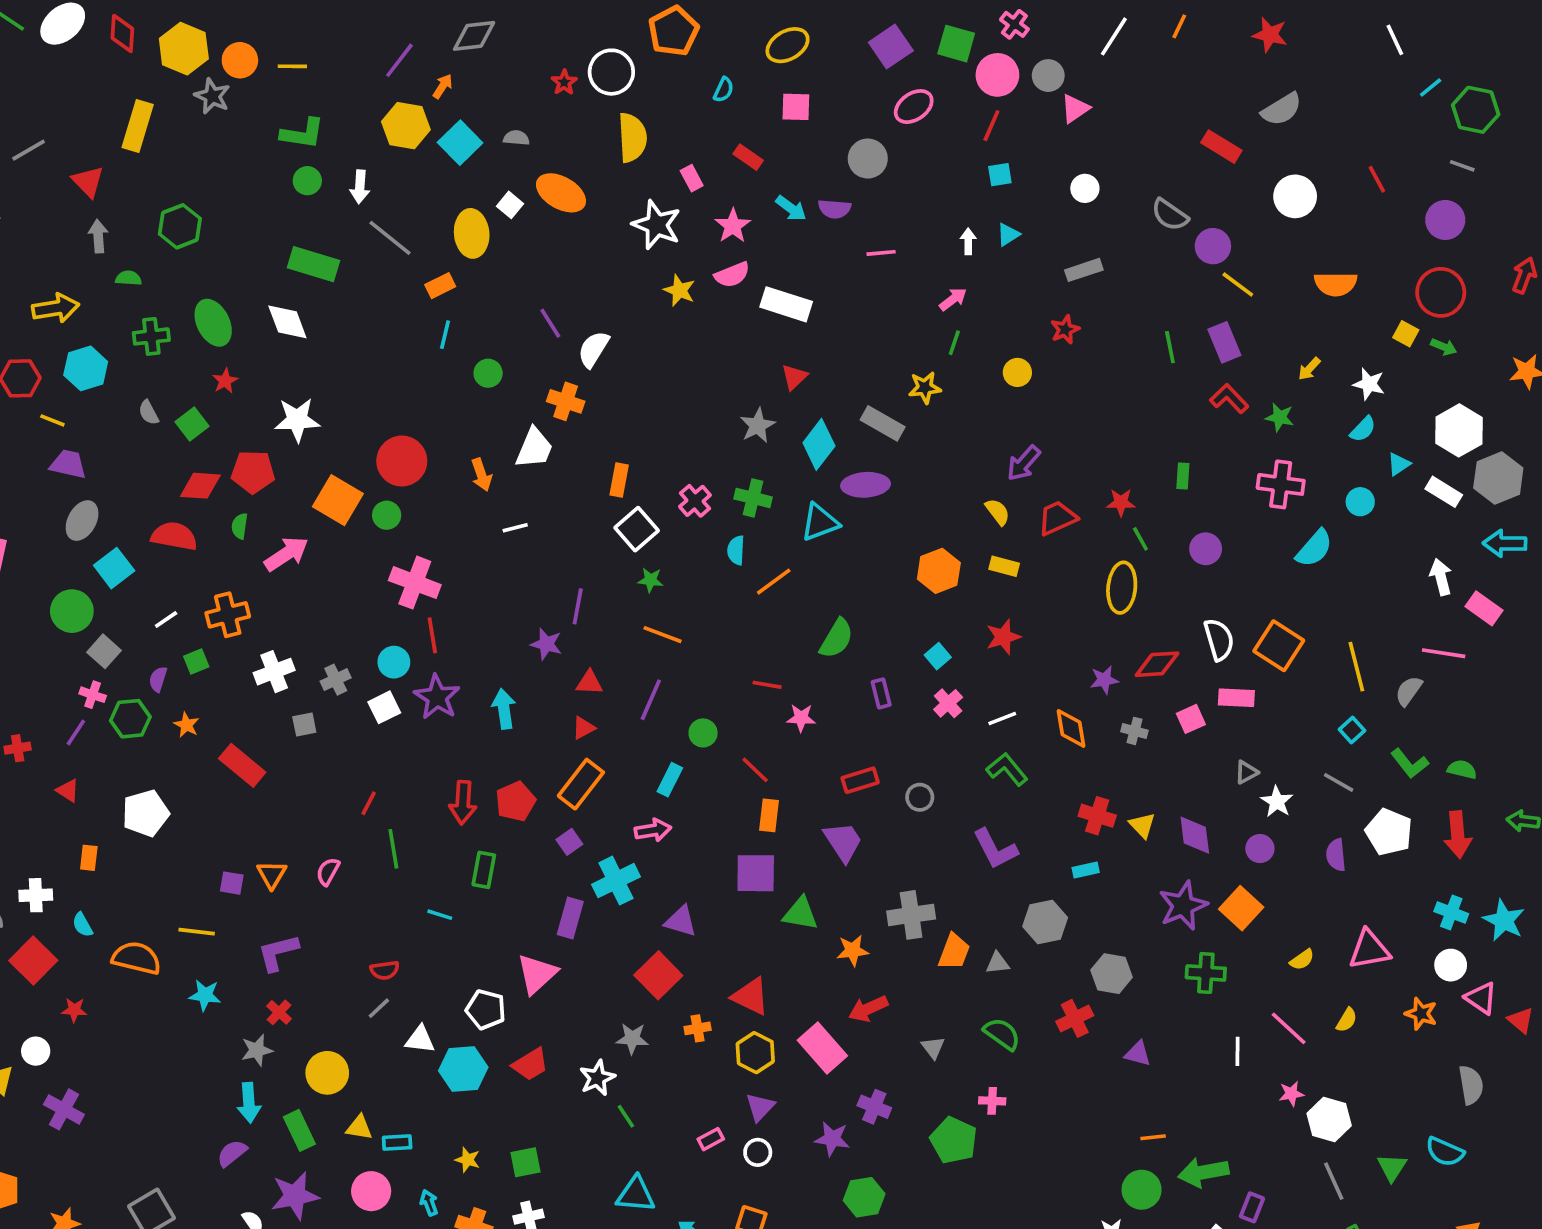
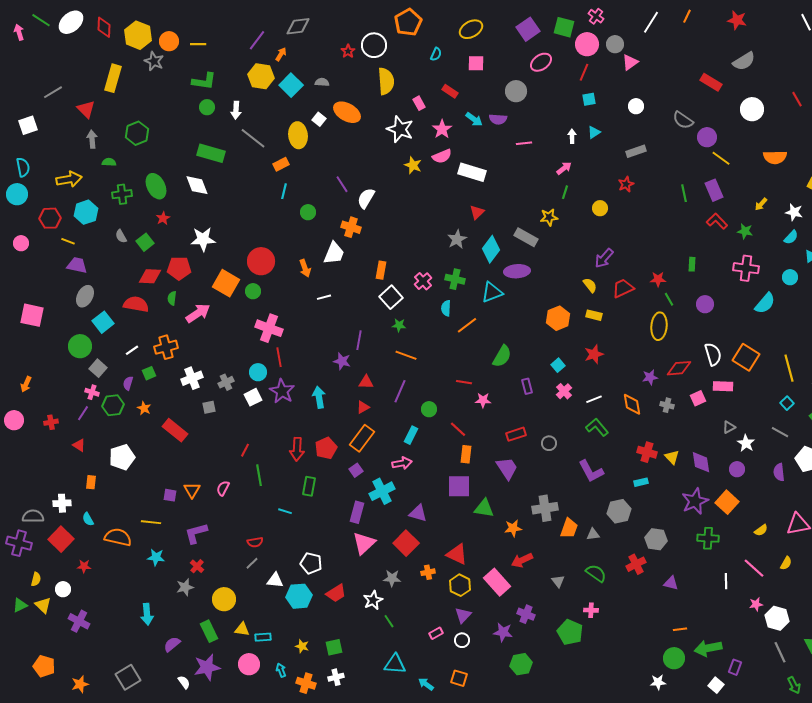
pink triangle: (537, 974) -> (364, 543), moved
cyan arrow: (249, 1103) -> (147, 614), moved

